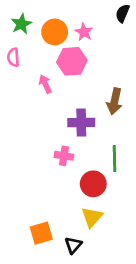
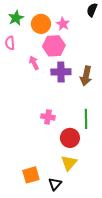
purple cross: (81, 123) -> (61, 72), moved

